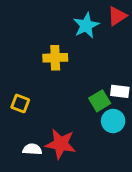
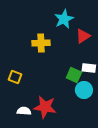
red triangle: (117, 16) -> (83, 36), moved
green square: (100, 101) -> (74, 75), turned -35

